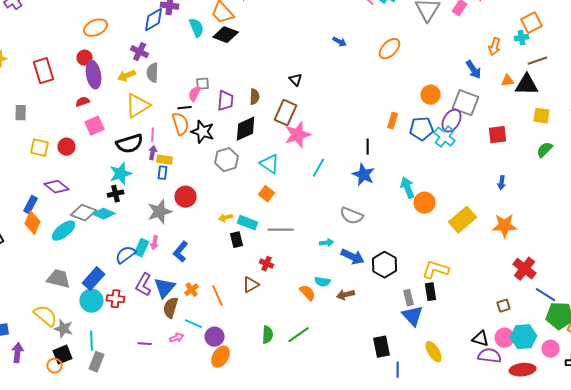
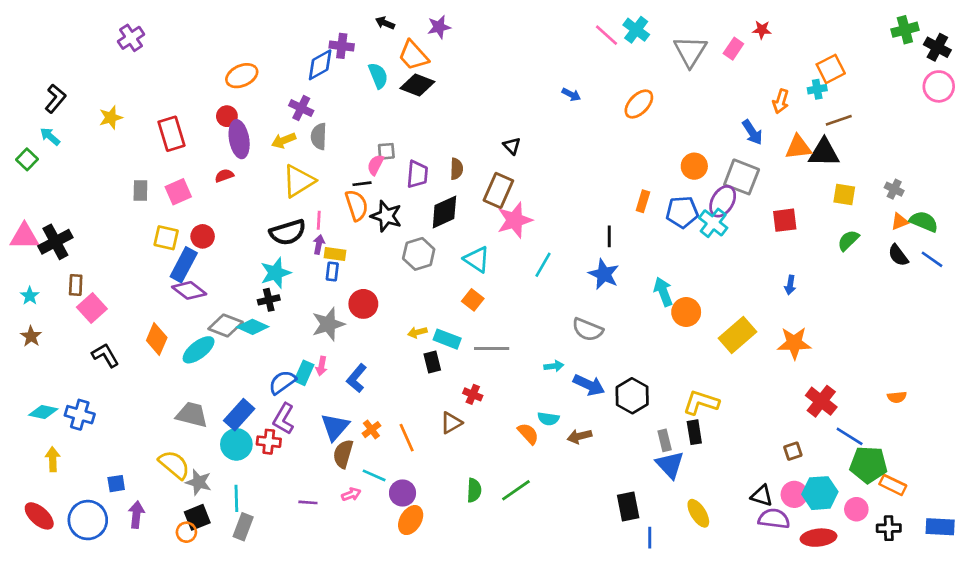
orange triangle: (508, 81) -> (798, 147), size x1.5
pink square: (95, 126) -> (178, 192), moved
blue rectangle: (31, 205) -> (184, 265), moved, size x1.4
purple L-shape: (144, 285) -> (284, 419), moved

